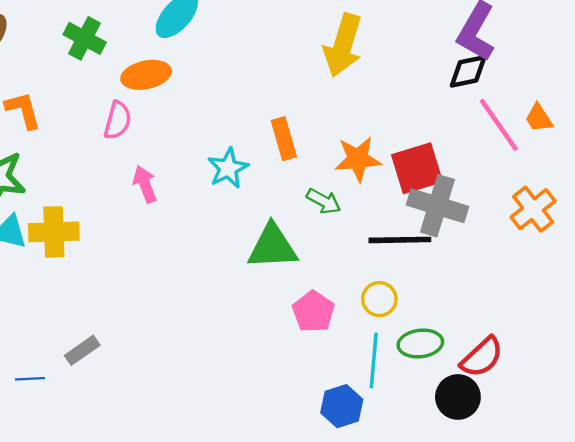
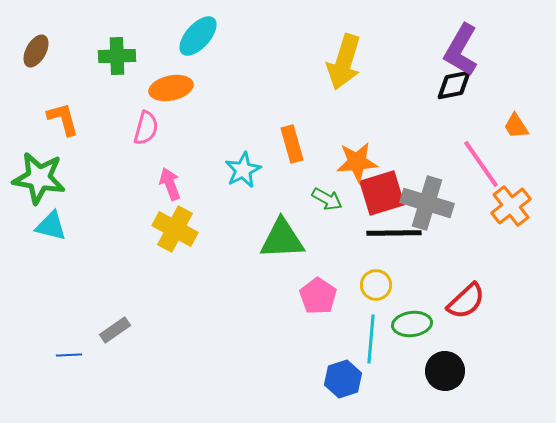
green cross: (85, 38) -> (117, 56), turned -30
pink line: (499, 125) -> (481, 164), moved
red square: (417, 168) -> (382, 193), moved
yellow cross: (54, 232) -> (175, 229), moved, turned 30
red semicircle: (482, 357) -> (466, 301), moved

